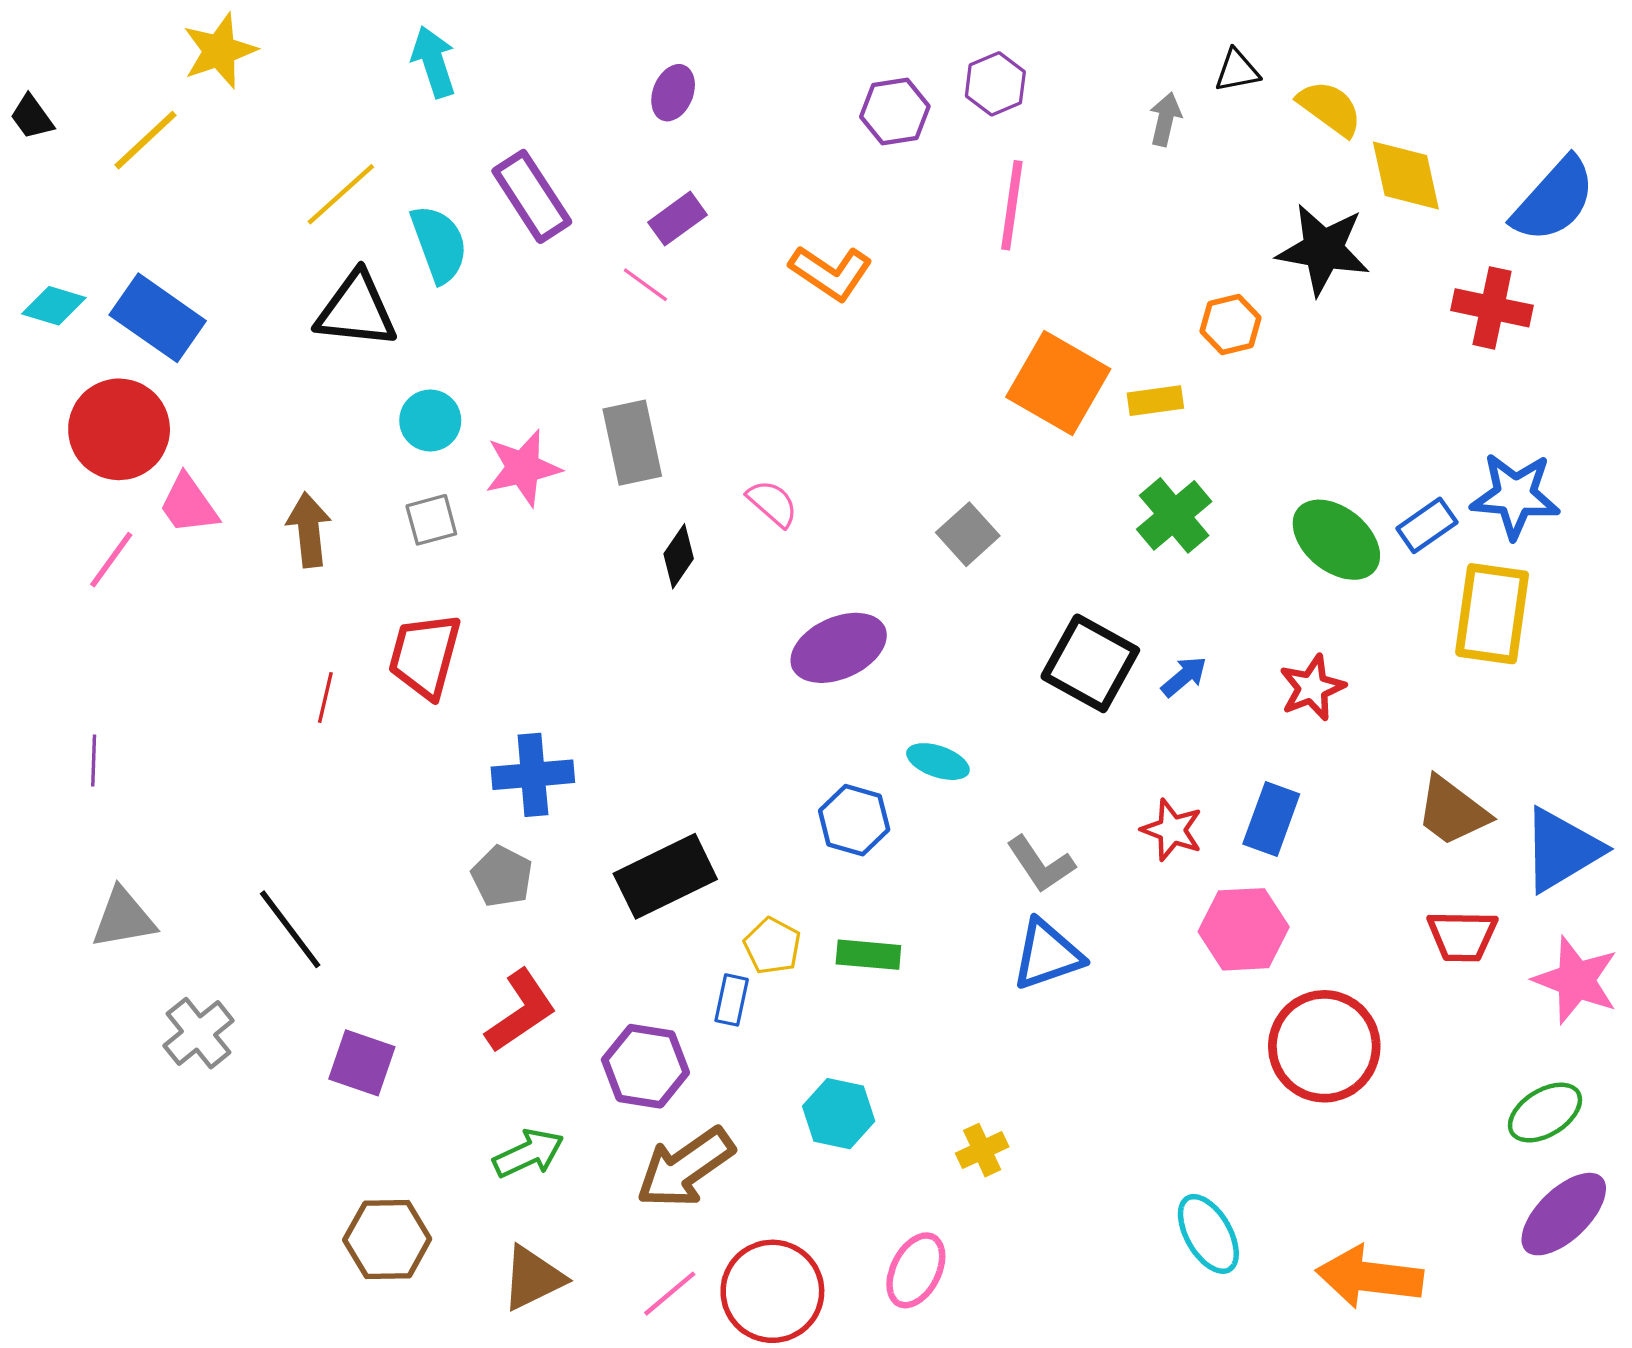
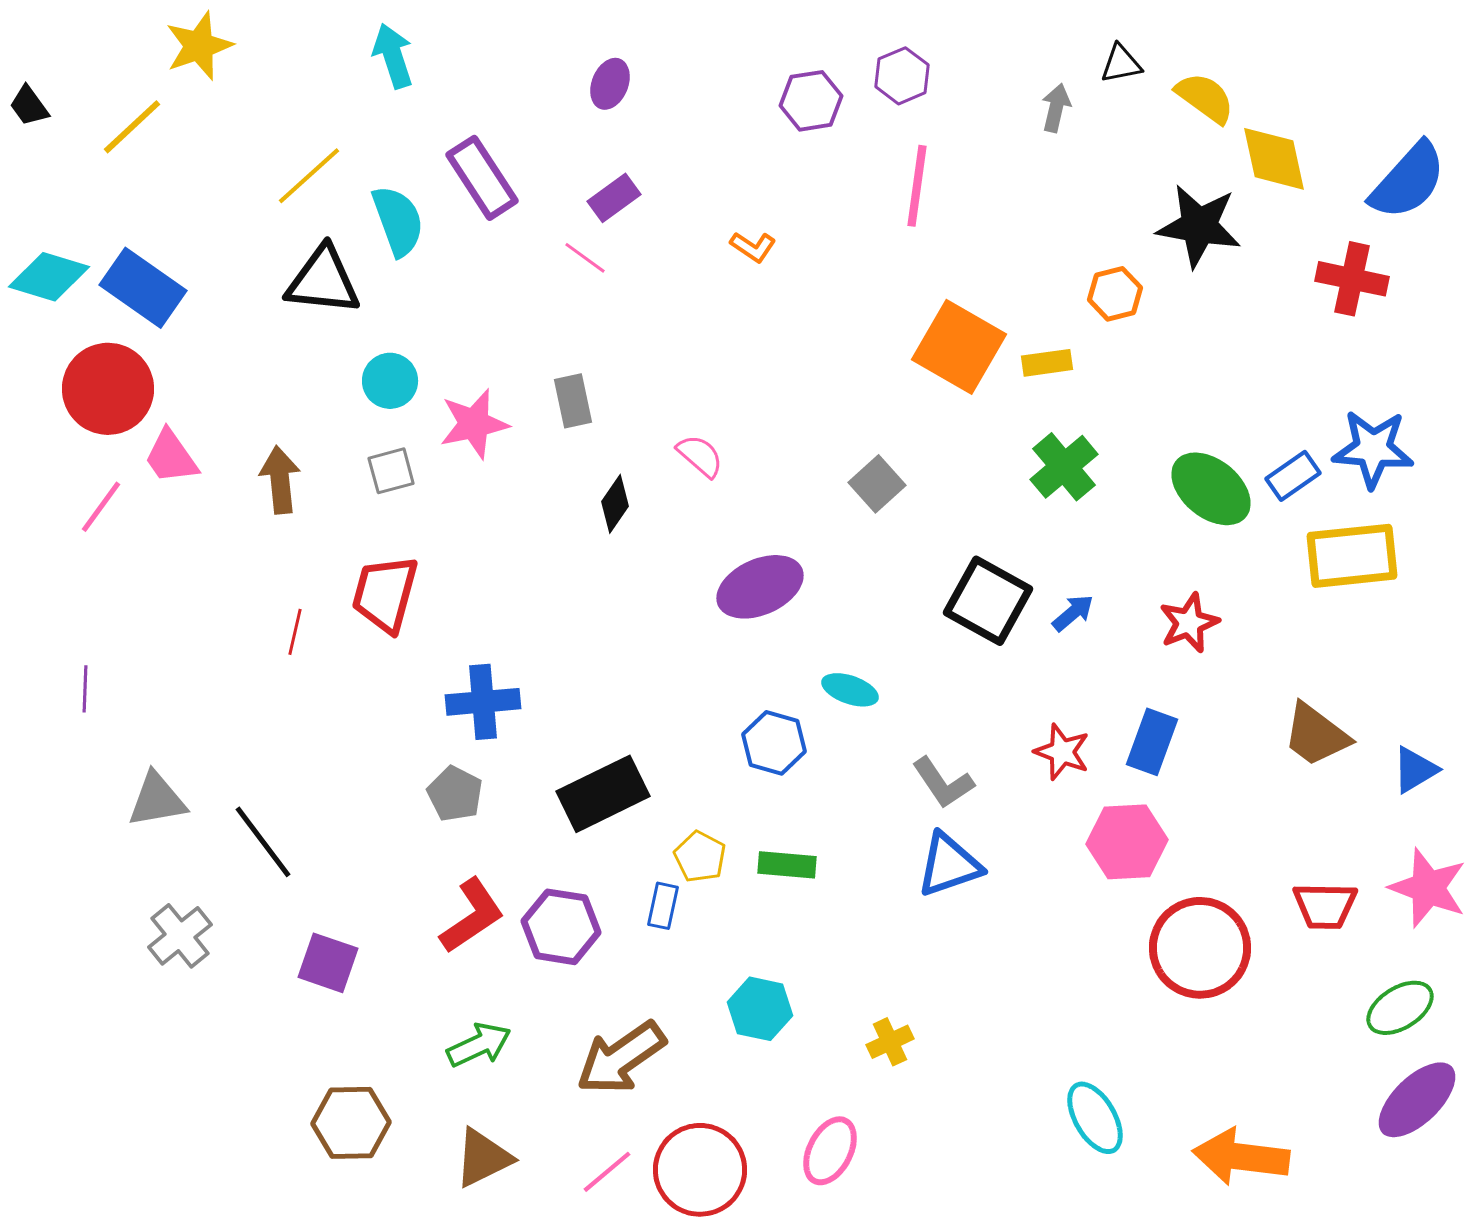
orange L-shape: (831, 273) -> (753, 247), size x0.6
cyan diamond: (54, 306) -> (49, 277), size x1.4
gray rectangle: (632, 443) -> (573, 401), size x0.7
yellow rectangle: (1492, 614) -> (1352, 556), turned 76
blue triangle: (1562, 850) -> (1415, 770), size x0.6
gray triangle: (123, 918) -> (157, 800), moved
red trapezoid: (1462, 936) -> (1325, 906), moved
purple hexagon: (645, 1066) -> (561, 927), moved

